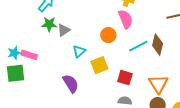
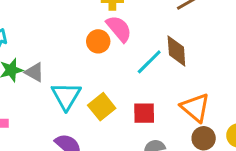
gray triangle: (64, 30) -> (35, 72), turned -40
orange circle: (108, 35) -> (98, 41), moved
cyan triangle: (79, 51) -> (66, 96), size x1.5

